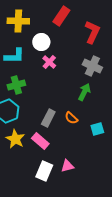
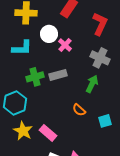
pink cross: (49, 62) -> (65, 45), moved
green cross: (16, 85) -> (35, 77), moved
gray rectangle: (48, 118) -> (58, 75), moved, turned 48

